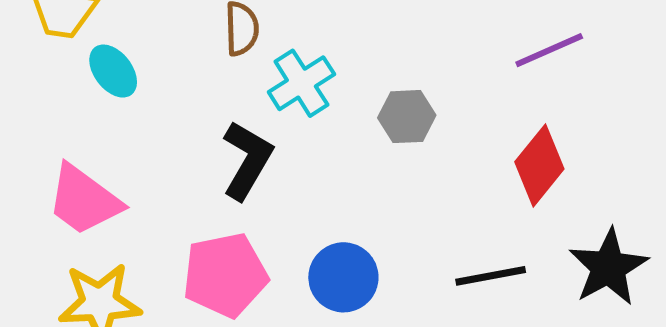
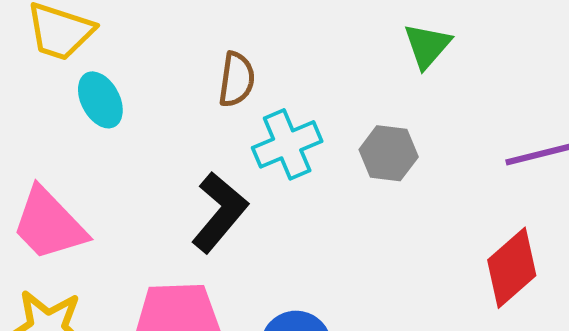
gray hexagon: (407, 117) -> (389, 153), moved

